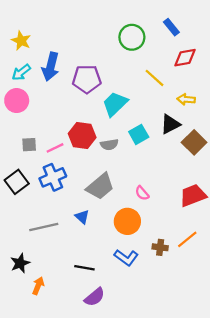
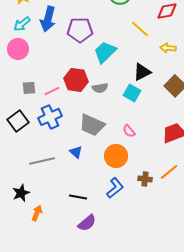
black triangle: (170, 124) -> (142, 72), moved
cyan square: (139, 134) -> (132, 93), moved, turned -30
gray trapezoid: (100, 186) -> (92, 125), turned 64
blue L-shape: (126, 258) -> (115, 188), turned -75

